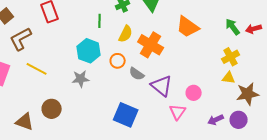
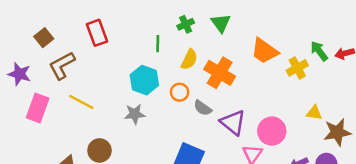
yellow cross: (231, 57) -> (297, 68), moved
pink circle: (194, 93) -> (272, 131), size x1.5

